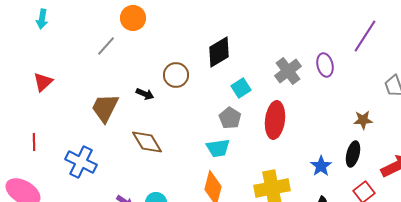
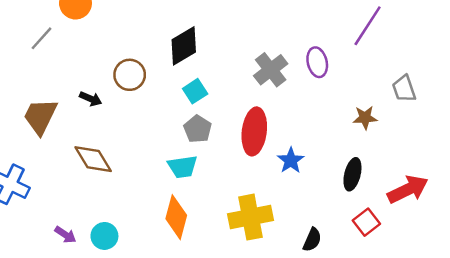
cyan square: (241, 88) -> (195, 91), moved
brown star: (363, 120) -> (365, 118), moved
blue star: (321, 166) -> (291, 160), moved

